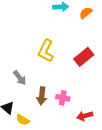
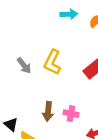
gray arrow: (20, 78) -> (24, 66), moved

